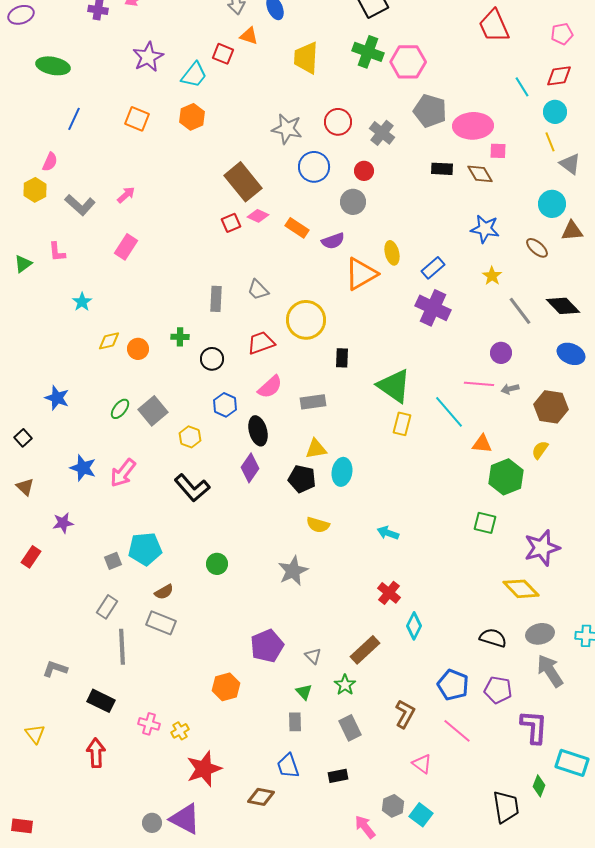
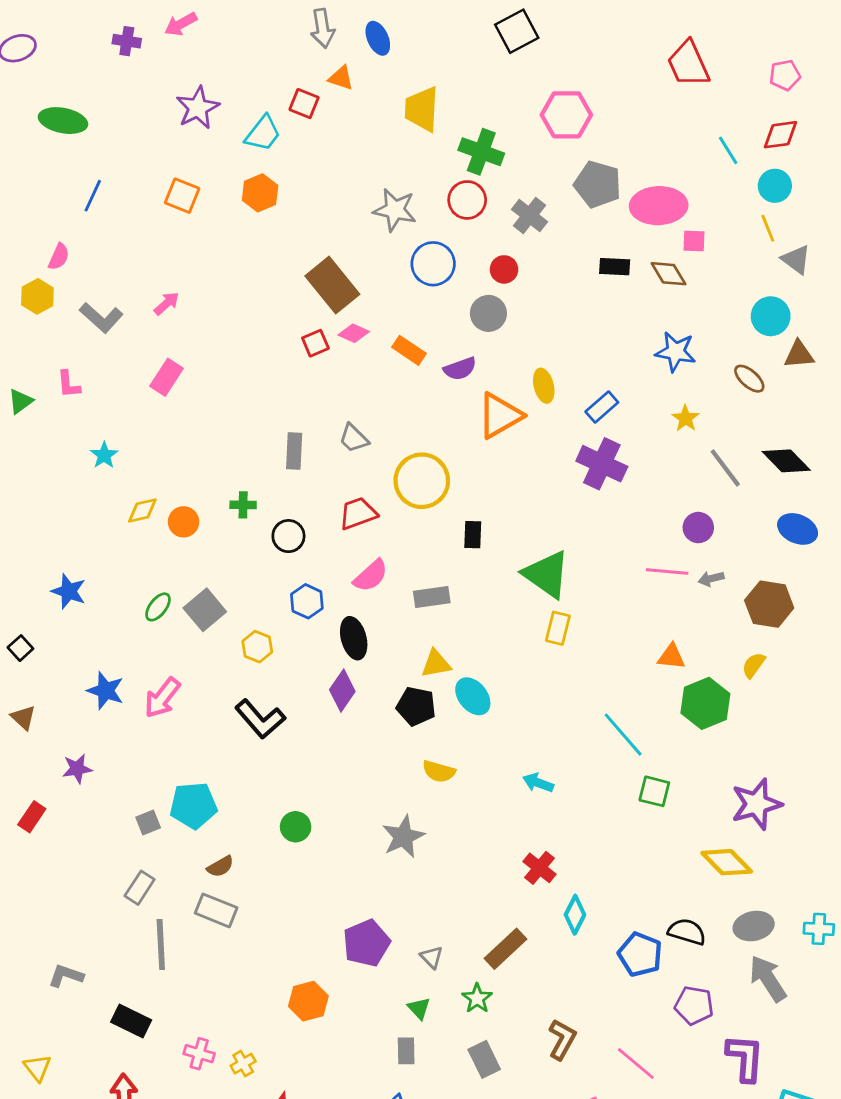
green cross: (368, 52) -> (481, 152), moved
cyan line: (449, 412) -> (623, 735), moved
cyan ellipse: (342, 472) -> (473, 696), turned -48
green square: (485, 523) -> (654, 791), moved
blue pentagon: (453, 685) -> (640, 954), moved

